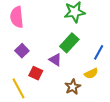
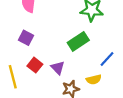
purple square: (22, 51) -> (26, 38), turned -32
purple triangle: (55, 60) -> (58, 68), moved

